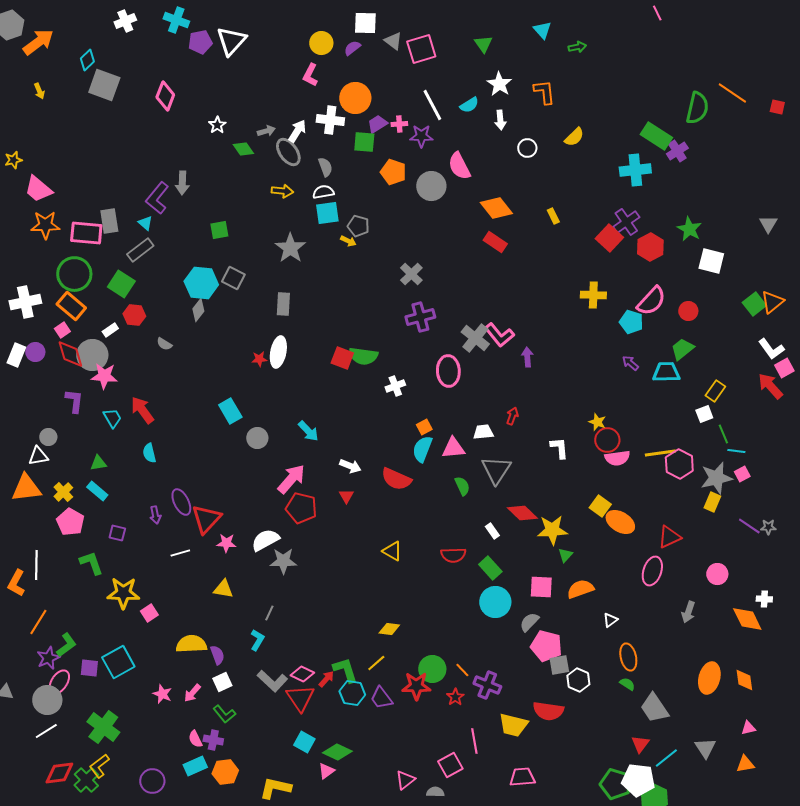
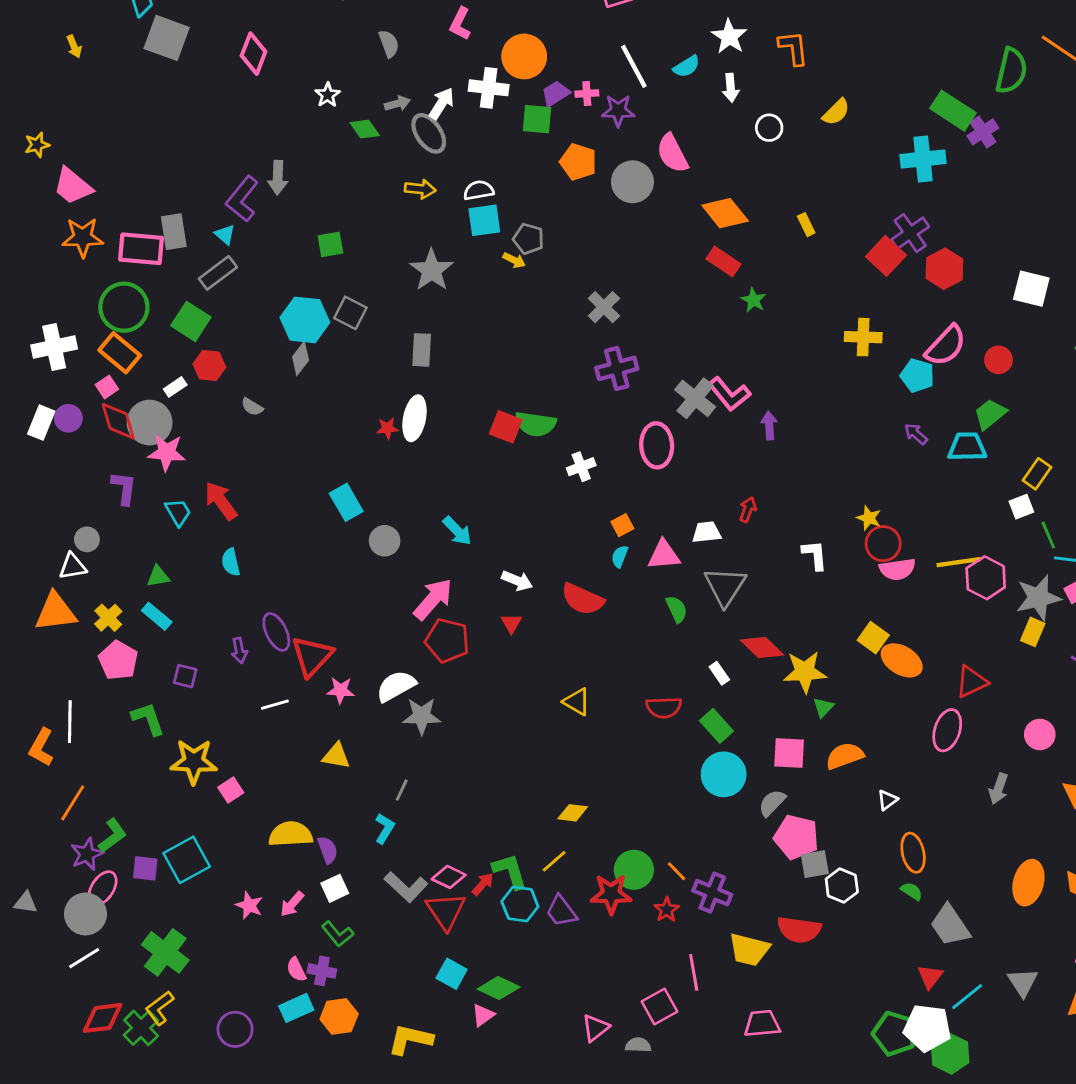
gray semicircle: (325, 167) -> (389, 44), moved
green star: (689, 229) -> (754, 300), moved, size x0.7
cyan semicircle: (422, 449) -> (620, 556), size x0.6

